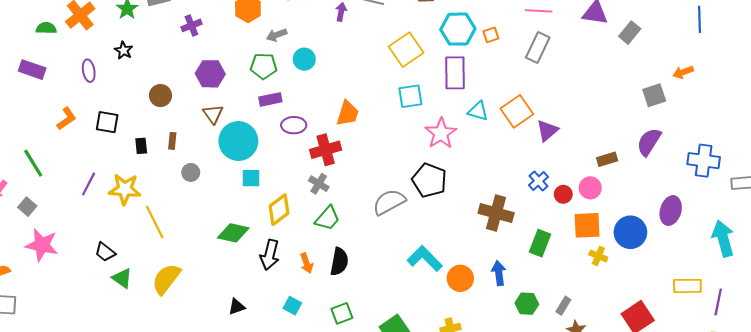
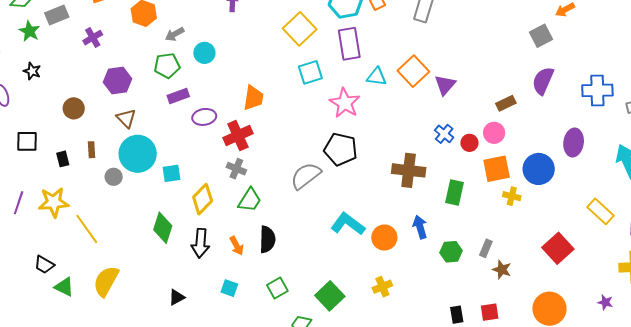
cyan circle: (238, 141) -> (138, 154), moved
green diamond: (233, 233) -> (163, 228), turned -76
yellow rectangle: (687, 286) -> (600, 211), turned 52

